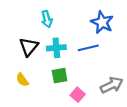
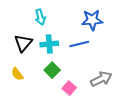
blue star: (102, 22) -> (92, 20), turned -30
green square: (60, 76) -> (52, 70), turned -35

